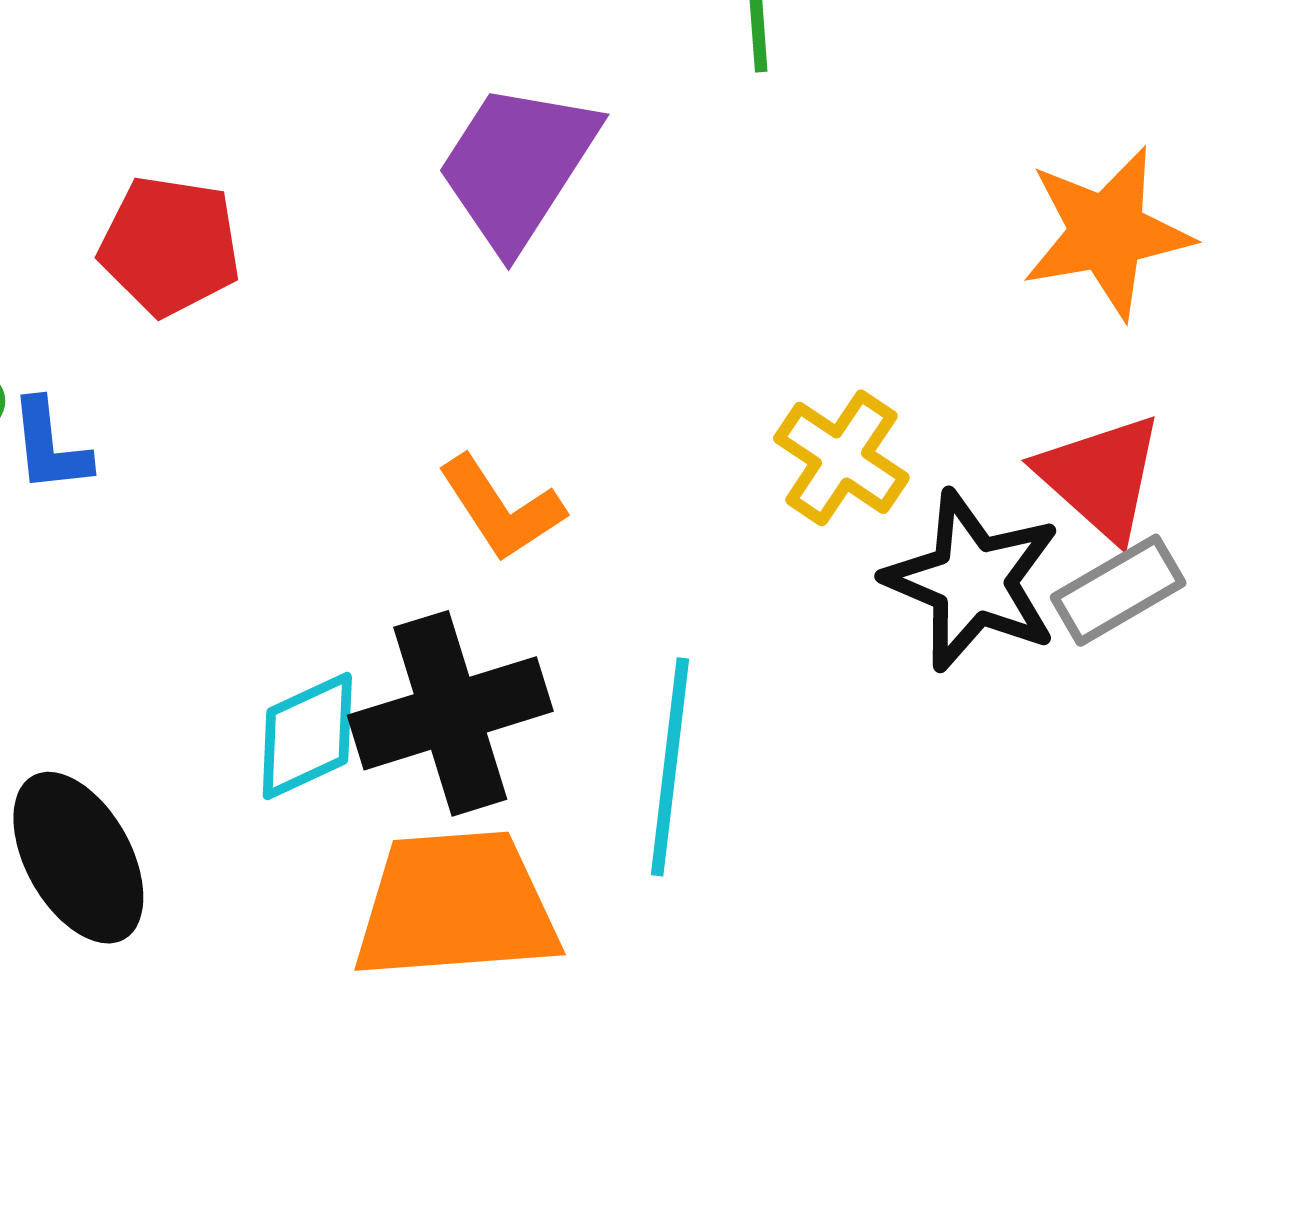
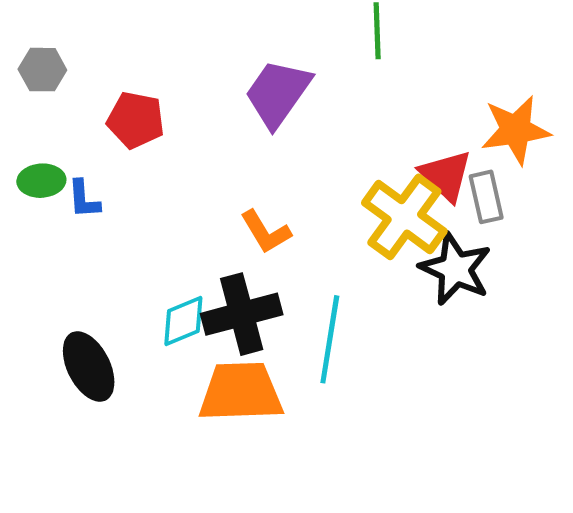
yellow cross: (841, 458) -> (404, 217), size x1.6
red triangle: (1100, 477) -> (446, 175), moved
gray rectangle: (1118, 590) -> (486, 197), moved, turned -75

